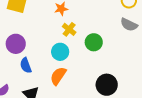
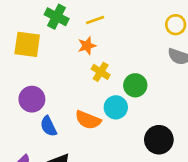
cyan circle: (60, 52) -> (116, 107), moved
orange semicircle: (58, 76) -> (88, 120), moved, turned -96

